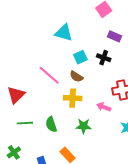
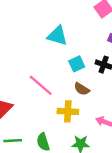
brown semicircle: (76, 77) -> (82, 89), moved

